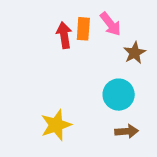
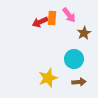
red arrow: (64, 35) -> (40, 22), turned -105
yellow star: (56, 125) -> (48, 78), moved

